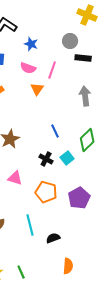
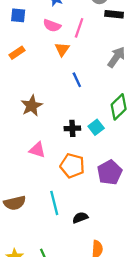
gray arrow: (85, 96) -> (116, 57), turned 42
blue line: (55, 131) -> (77, 80), moved
black cross: (46, 159) -> (72, 128), turned -32

